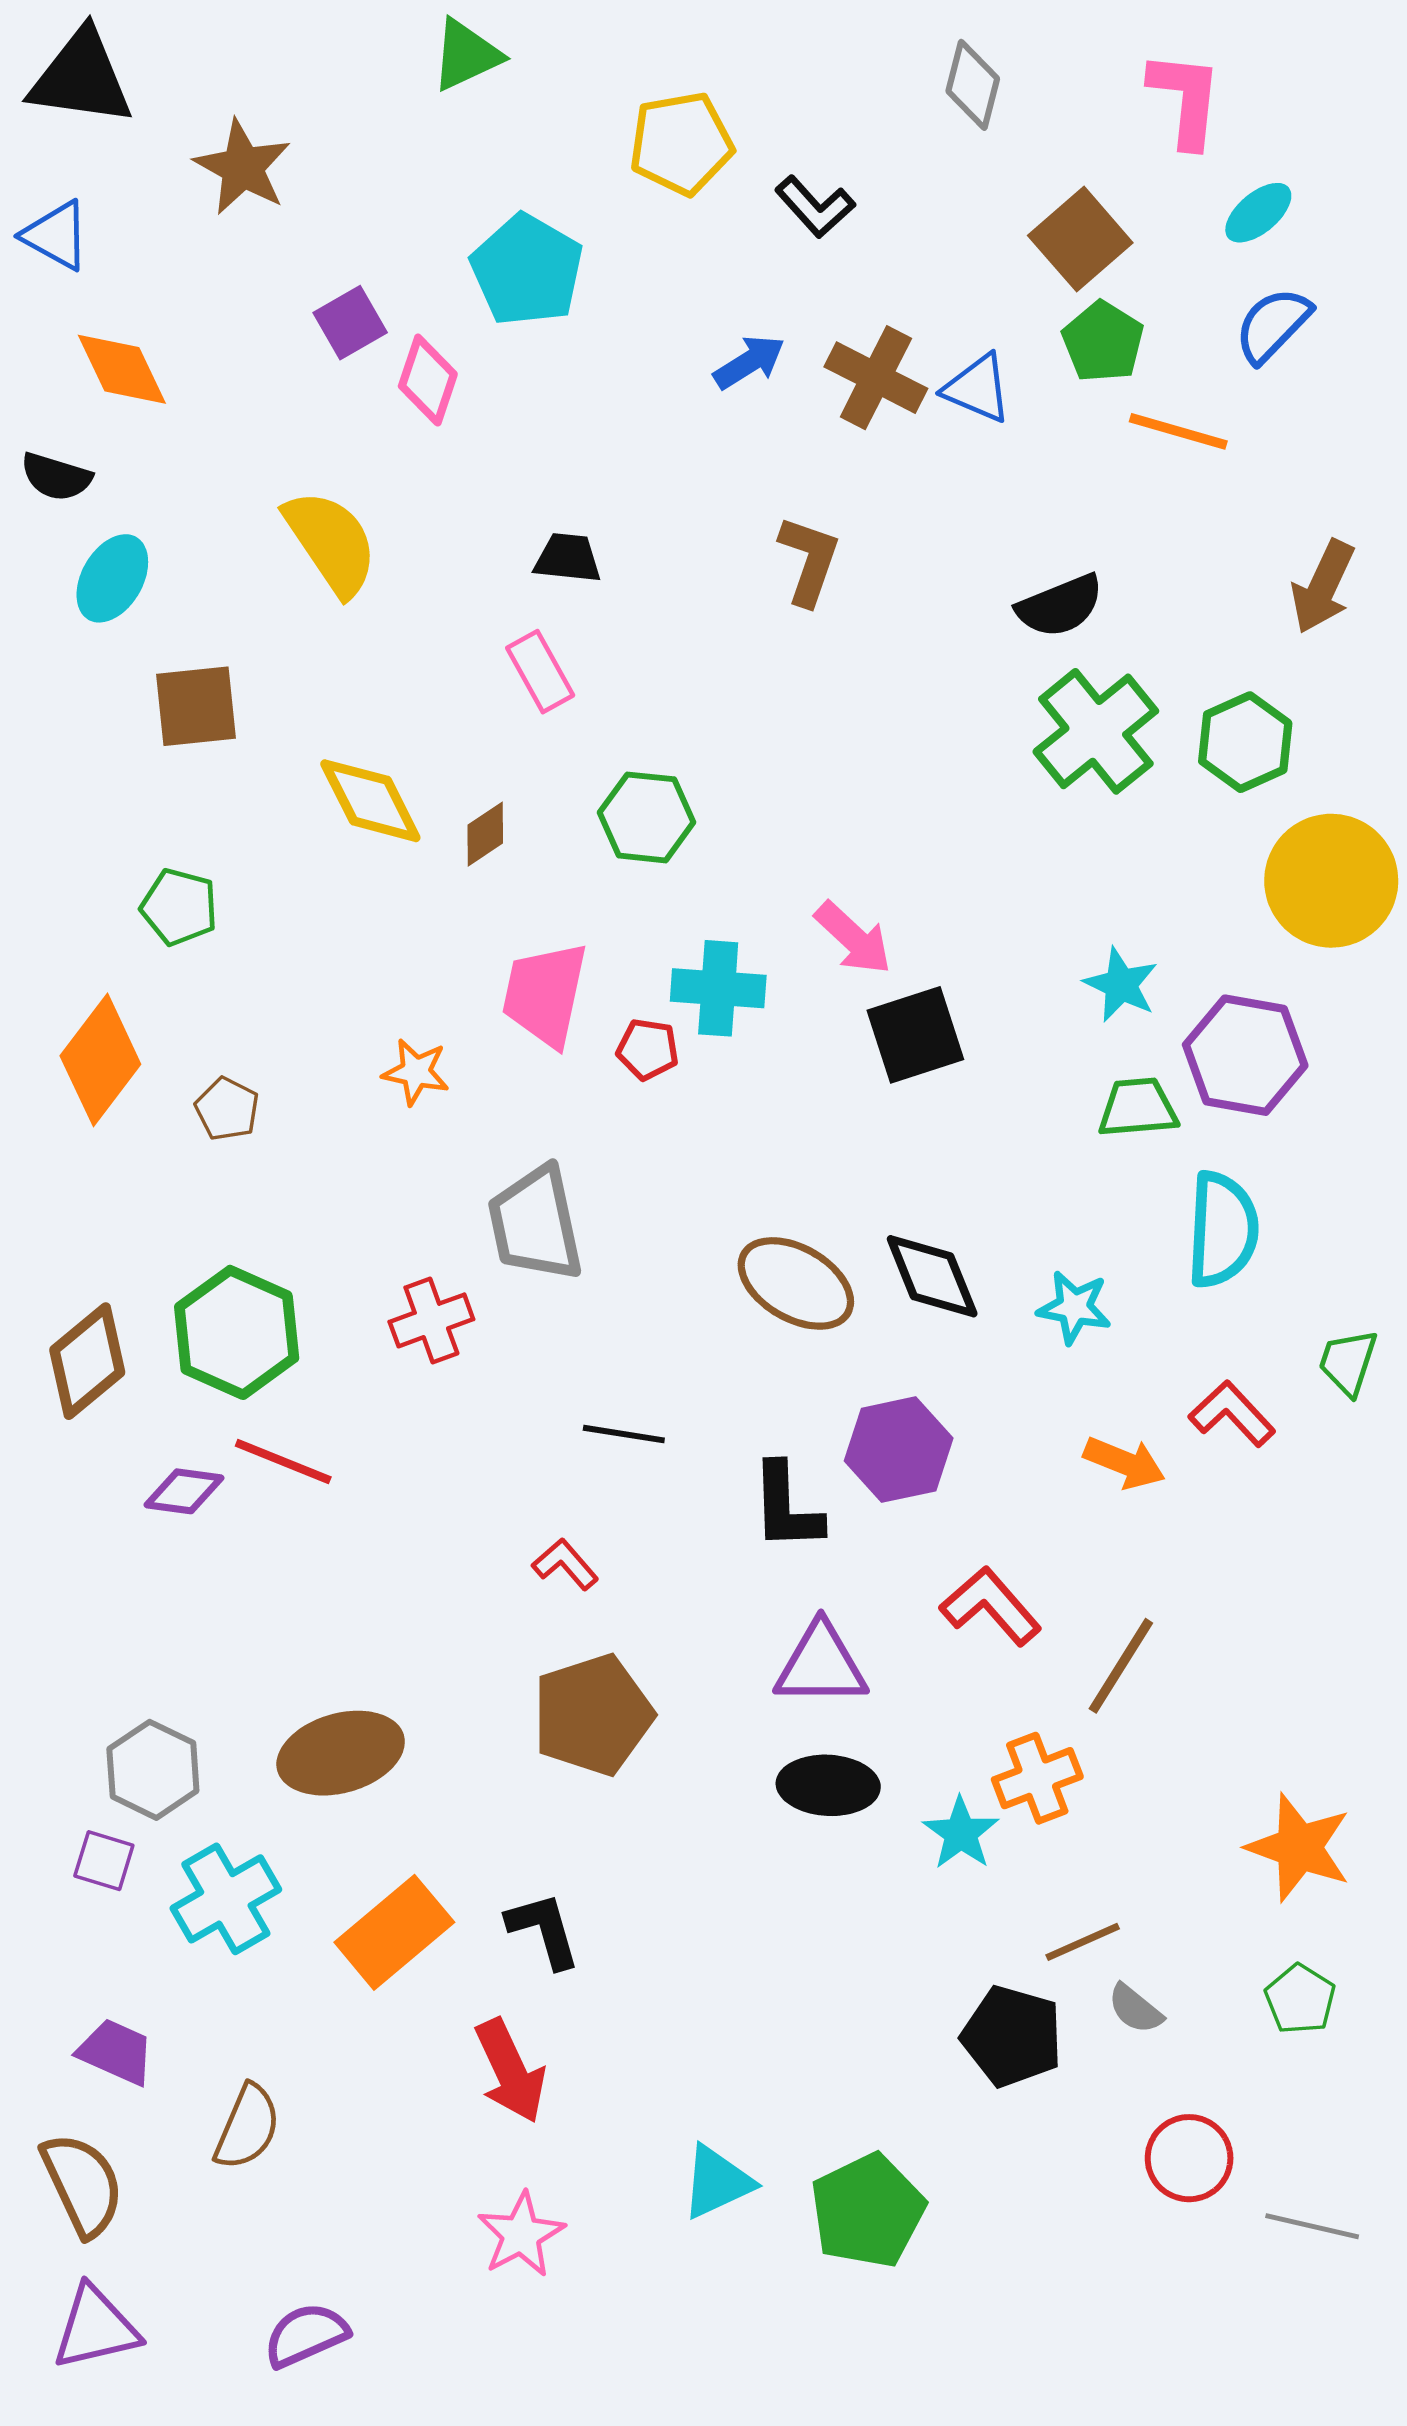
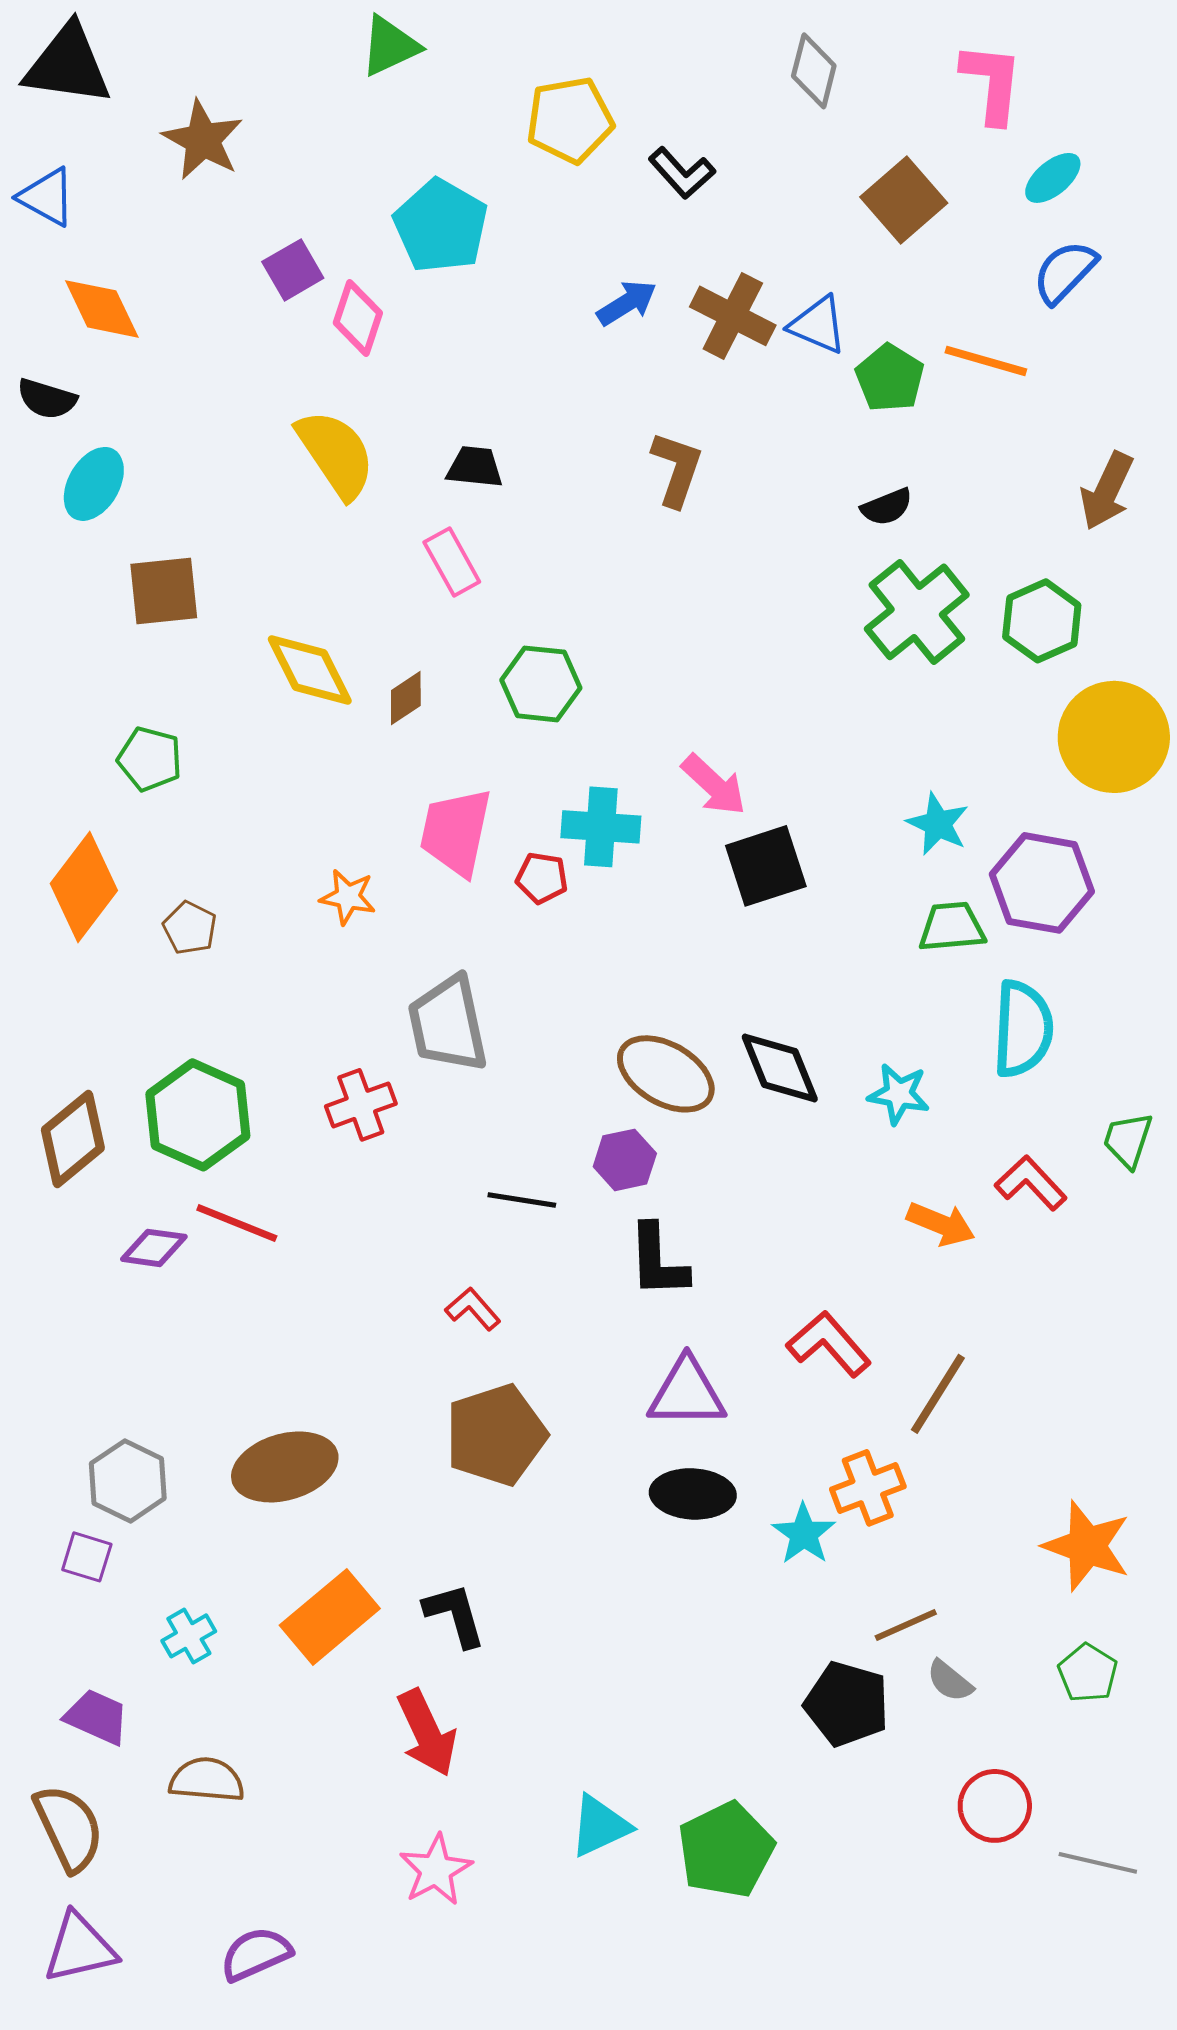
green pentagon: (1103, 342) -> (890, 378), moved
yellow semicircle: (331, 543) -> (336, 454), moved
black semicircle: (1060, 606) -> (887, 507), size x0.7
purple hexagon: (899, 1450) -> (625, 1160), moved, size x0.7
cyan cross: (226, 1899) -> (189, 1636), moved, size x0.6
brown semicircle: (247, 2127) -> (207, 1780), turned -108

